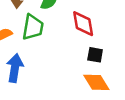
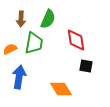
orange diamond: (96, 82) -> (61, 89), moved

